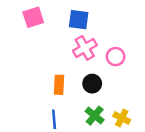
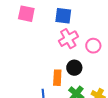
pink square: (33, 17) -> (26, 14), turned 30
orange rectangle: (59, 85) -> (57, 78), moved

